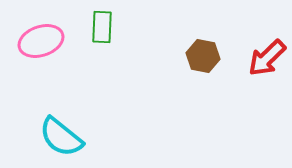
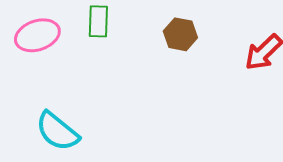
brown hexagon: (203, 56) -> (180, 34), moved

